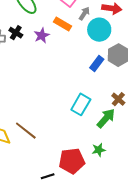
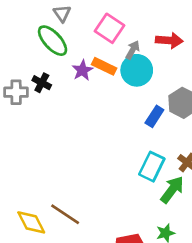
cyan circle: (99, 30) -> (137, 70), moved
purple star: (42, 35) -> (82, 70), moved
cyan rectangle: (81, 104) -> (152, 167), moved

